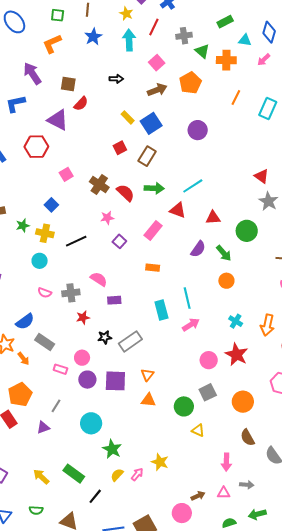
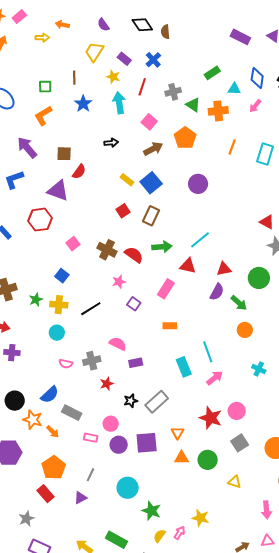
purple semicircle: (198, 249) -> (217, 292), moved
red star: (237, 355) -> (211, 418), moved
green circle: (184, 406) -> (208, 460), moved

